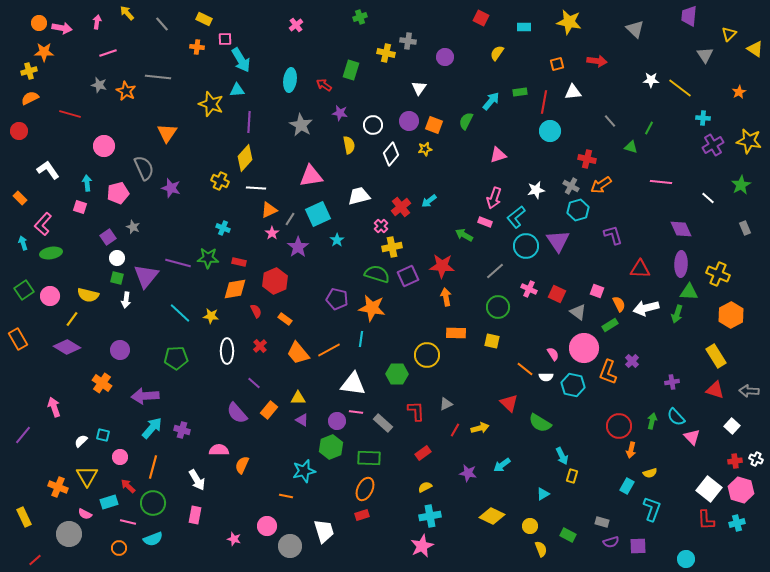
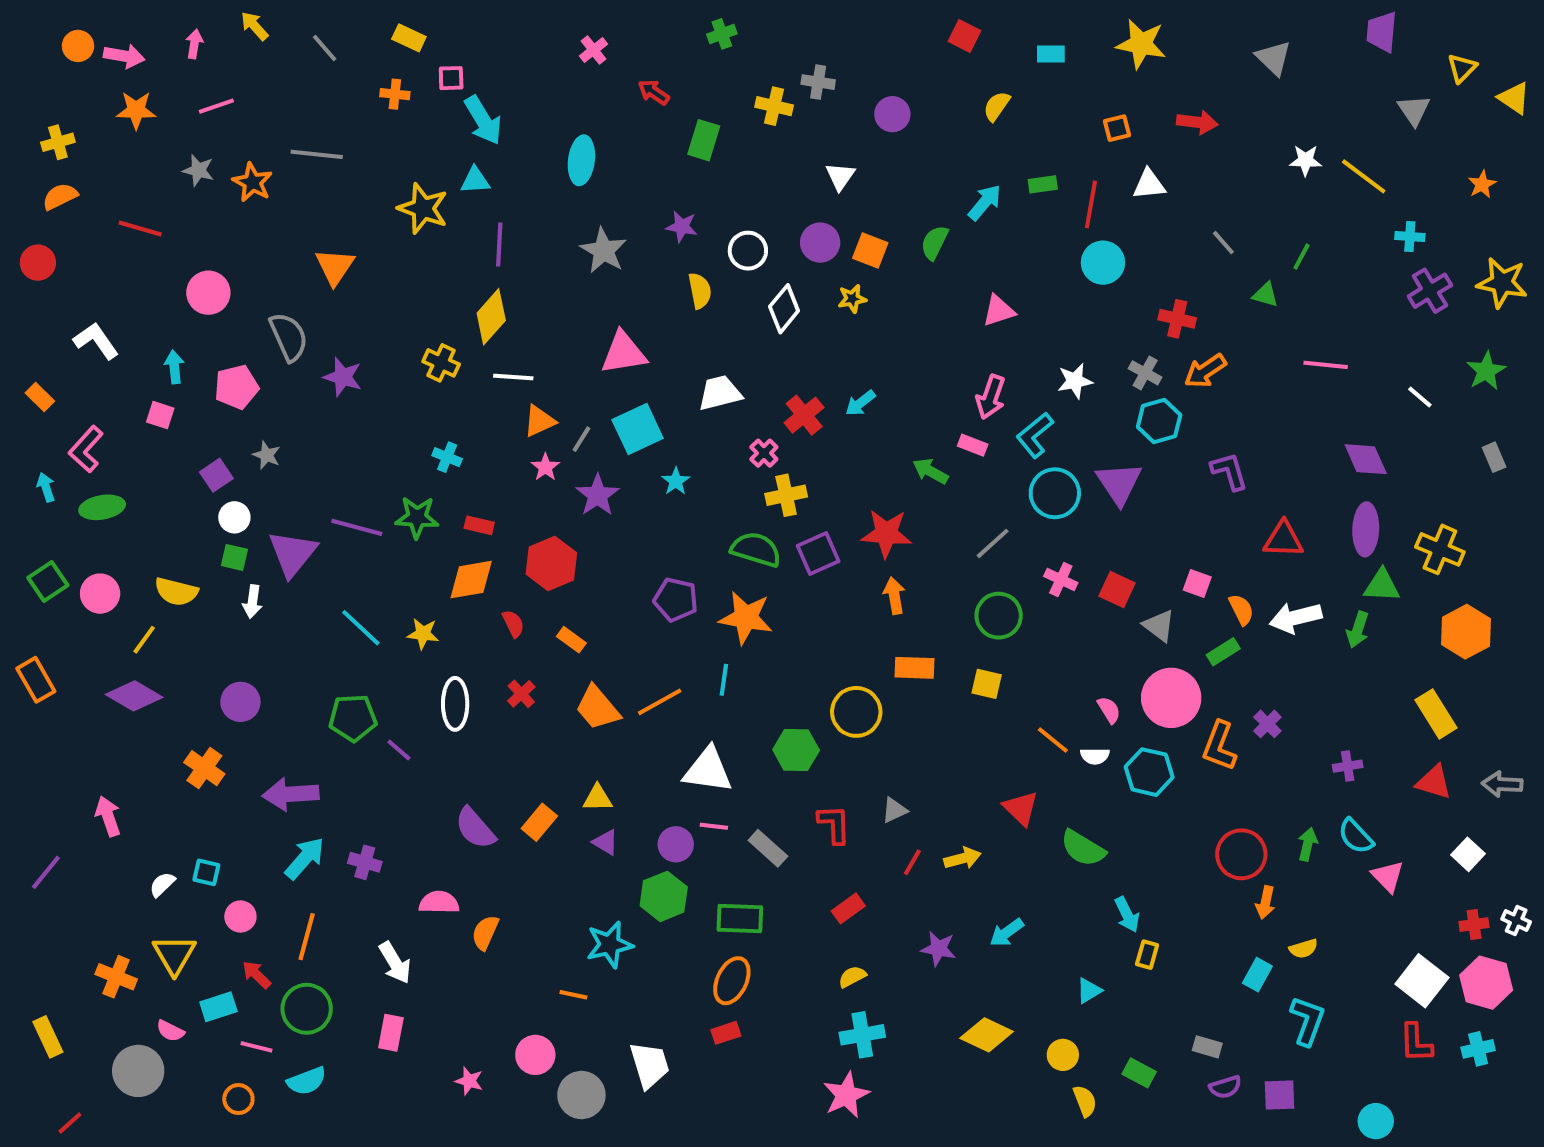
orange star: (44, 52) -> (136, 110), moved
red arrow: (324, 85) -> (654, 92), moved
purple line: (254, 383) -> (399, 750), moved

